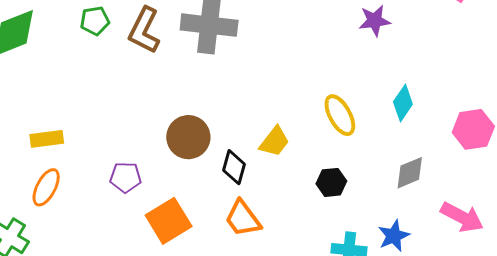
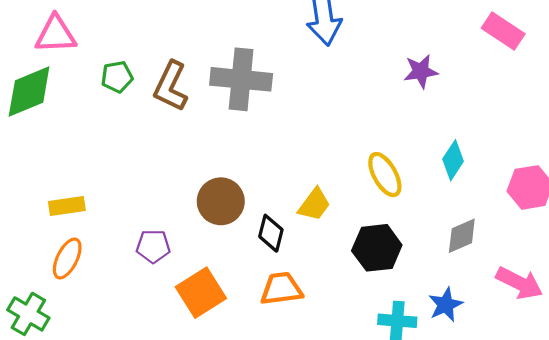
black hexagon: (331, 182) -> (377, 248), size x1.5
orange trapezoid: (243, 219) -> (281, 289), turned 120

